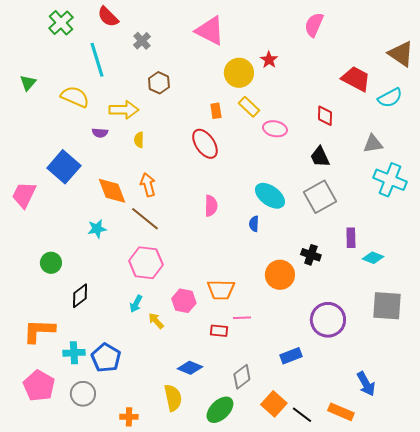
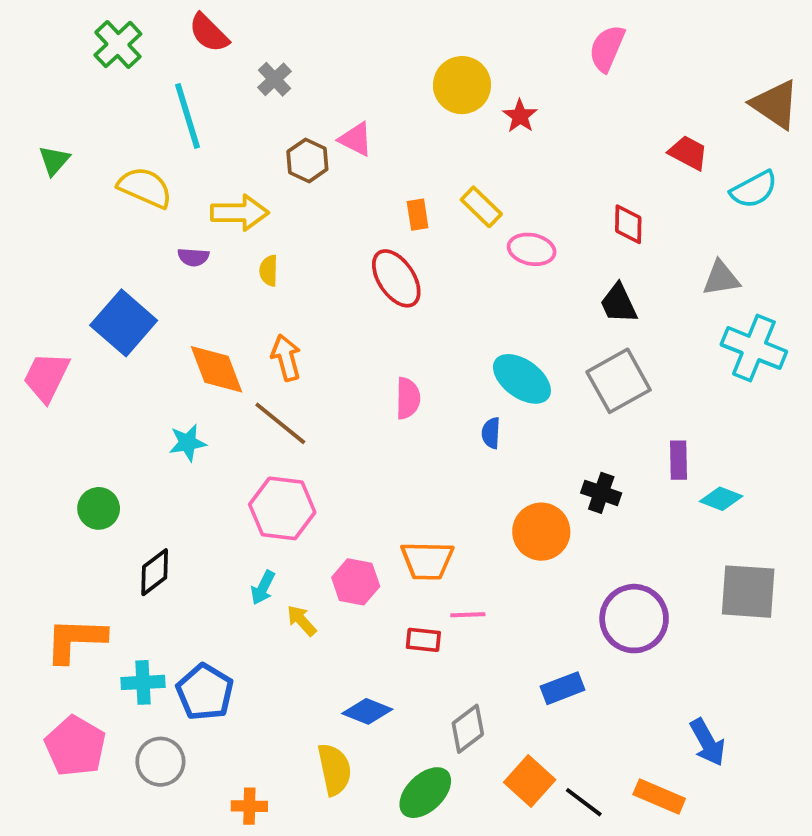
pink triangle: (210, 31) -> (356, 139), moved, size x0.6
yellow circle: (239, 73) -> (462, 85), moved
red trapezoid: (356, 79) -> (688, 153), size x0.7

